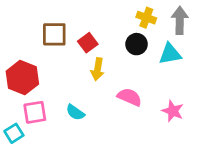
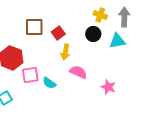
pink semicircle: (130, 97) -> (78, 72), moved
pink star: (173, 111) -> (108, 87), moved
pink square: (35, 112) -> (30, 75), moved

